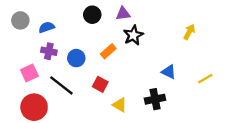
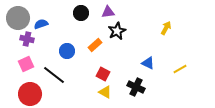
gray circle: (20, 20) -> (18, 18), size x1.5
purple cross: (49, 51) -> (27, 39), moved
red square: (100, 84) -> (103, 74), moved
black cross: (155, 99) -> (136, 87), turned 36

